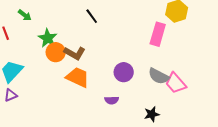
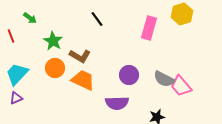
pink rectangle: (158, 34) -> (149, 28), moved
orange circle: (56, 52) -> (55, 68), moved
purple semicircle: (112, 100) -> (117, 103), size x1.6

